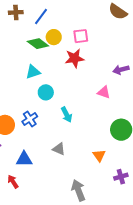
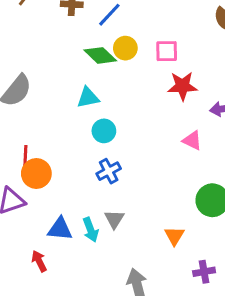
red star: (75, 58) -> (182, 86), moved
cyan arrow: (67, 115) -> (91, 230), moved
blue cross: (30, 119) -> (109, 171), moved
gray triangle: (59, 149) -> (114, 219), turned 32

